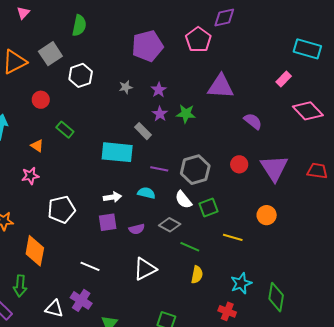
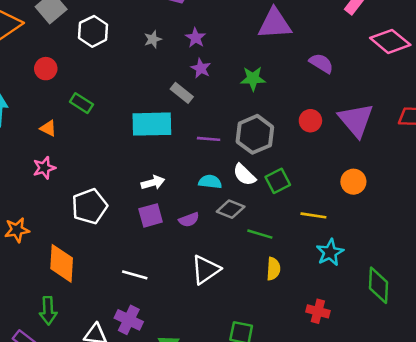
green star: (186, 114) -> (253, 79), moved
cyan semicircle: (146, 193) -> (210, 182), moved
cyan star: (241, 283) -> (330, 252), moved

